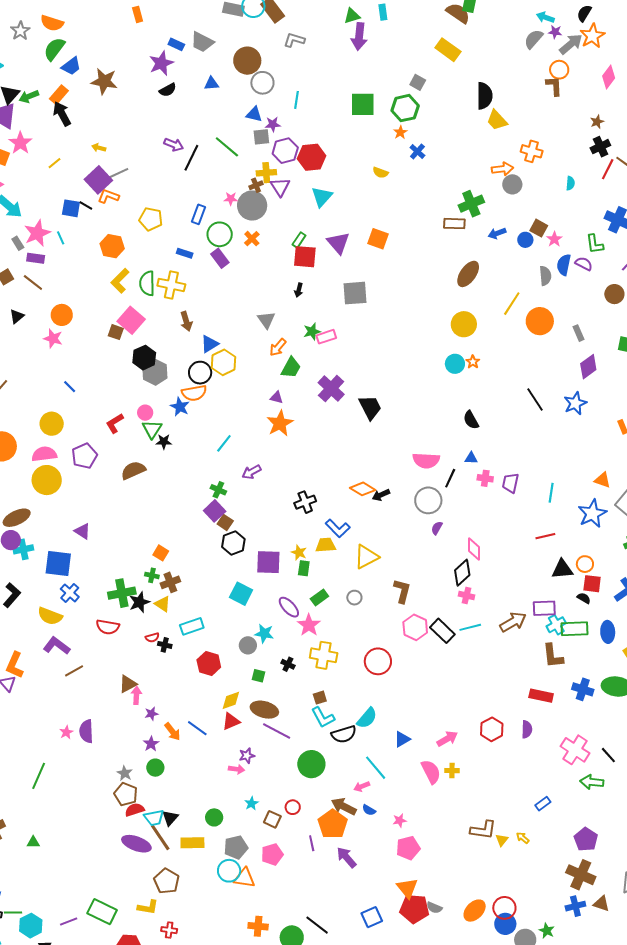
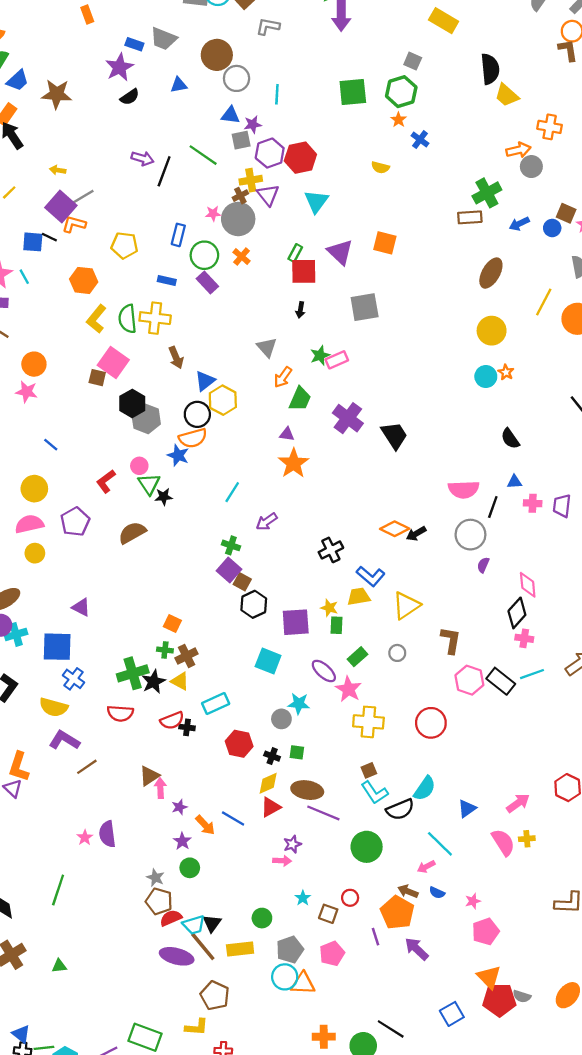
yellow circle: (47, 480) -> (35, 553), size x0.6
red semicircle: (152, 638) -> (172, 720), size x1.5
black cross: (288, 664) -> (272, 756), moved
brown arrow: (344, 806) -> (408, 891), size x0.7

